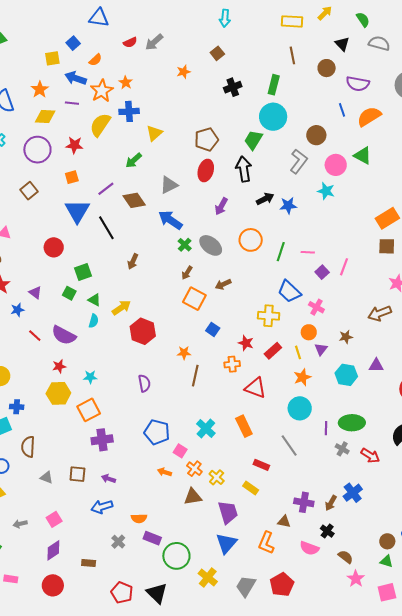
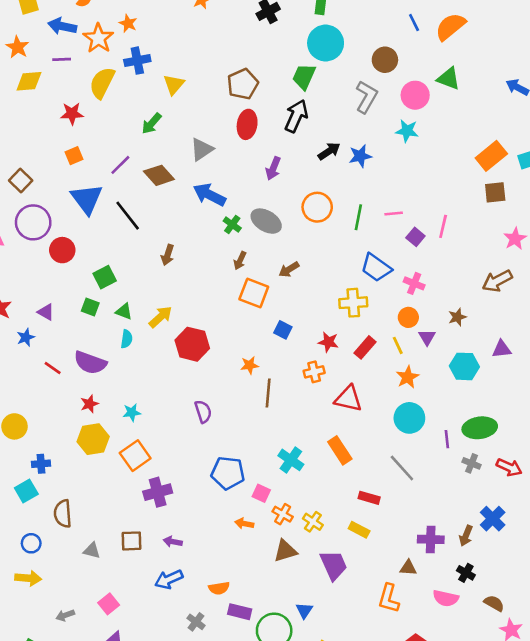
purple circle: (37, 150) -> (33, 222), moved
black arrow: (244, 169) -> (296, 116), turned 40
blue triangle: (226, 543) -> (304, 610), moved, size x0.6

